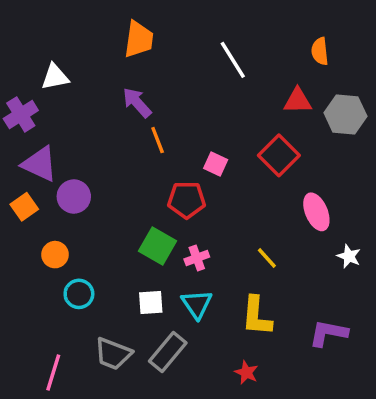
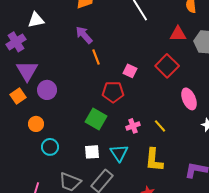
purple triangle: (40, 164) -> (27, 71), turned 35
pink cross: (197, 258) -> (133, 126), moved

